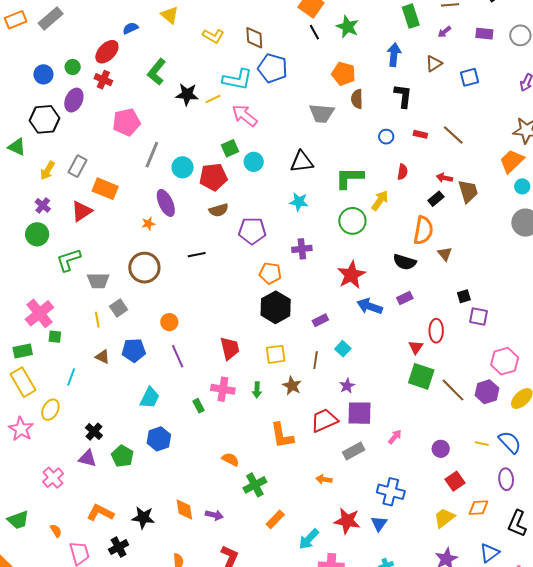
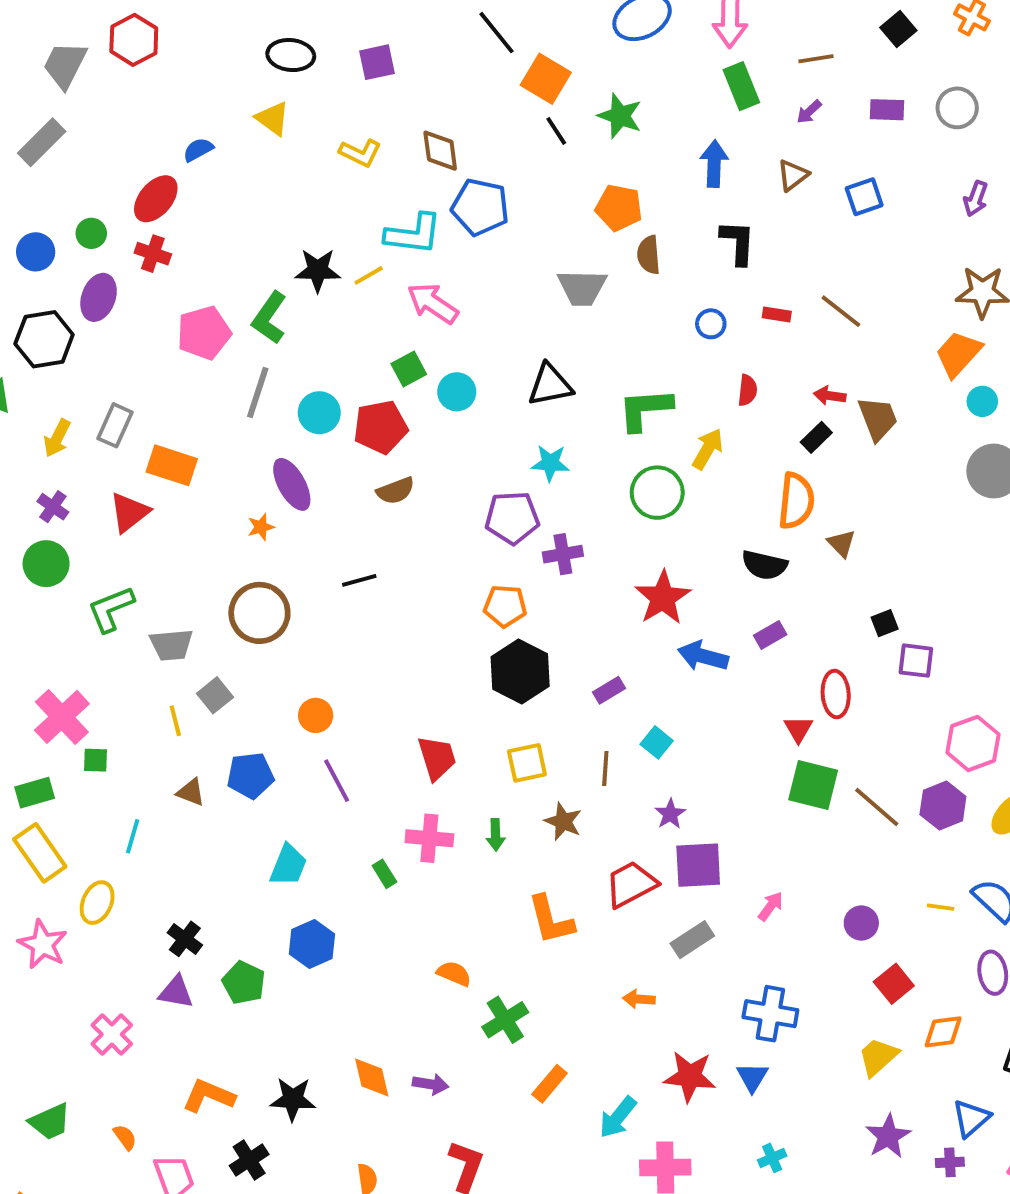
green L-shape: (157, 72) -> (269, 318), moved
purple pentagon: (252, 231) -> (512, 518), moved

